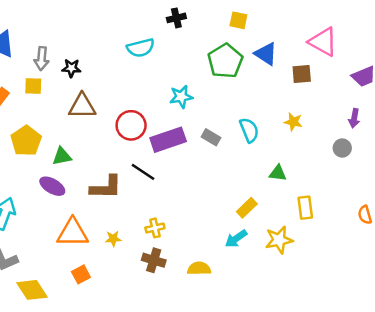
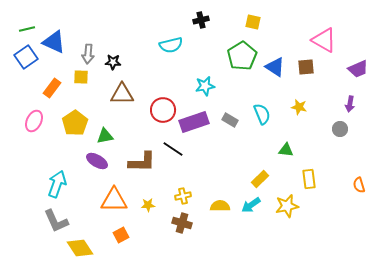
blue triangle: (266, 54) -> (275, 67), moved
yellow semicircle: (199, 269) -> (220, 206), moved

